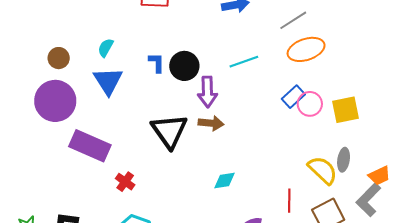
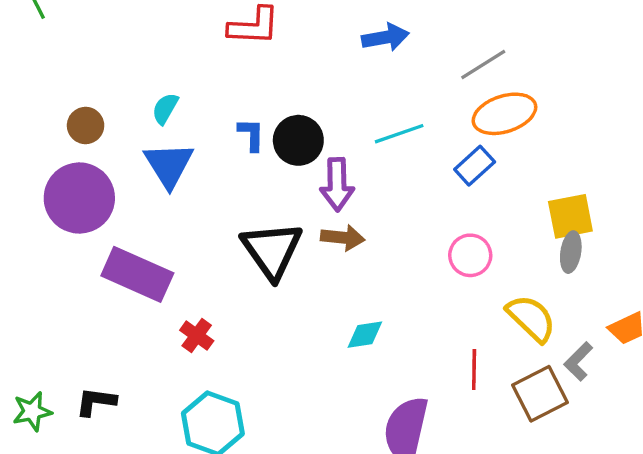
blue rectangle: (293, 97) -> (475, 166), moved
pink circle: (310, 104) -> (470, 255), moved
gray ellipse: (344, 160) -> (571, 252), moved
gray L-shape: (368, 200) -> (578, 361), moved, size x0.7

